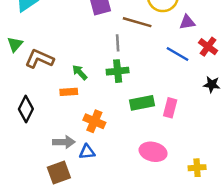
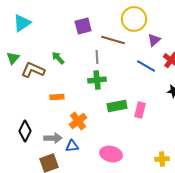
purple triangle: (187, 22) -> (154, 40), turned -32
green arrow: (80, 72) -> (58, 58), moved
black diamond: (26, 109) -> (25, 131), moved
orange cross: (94, 121) -> (78, 121), turned 30
pink ellipse: (153, 152) -> (111, 154), moved

